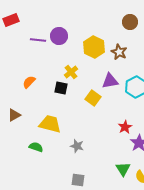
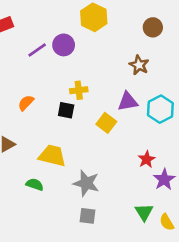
purple line: (38, 40) -> (37, 50), turned -42
yellow hexagon: (94, 47) -> (94, 17), moved
yellow cross: (71, 72) -> (79, 90), turned 32
gray star: (77, 146) -> (86, 183), size x1.5
gray square: (78, 180) -> (87, 216), moved

